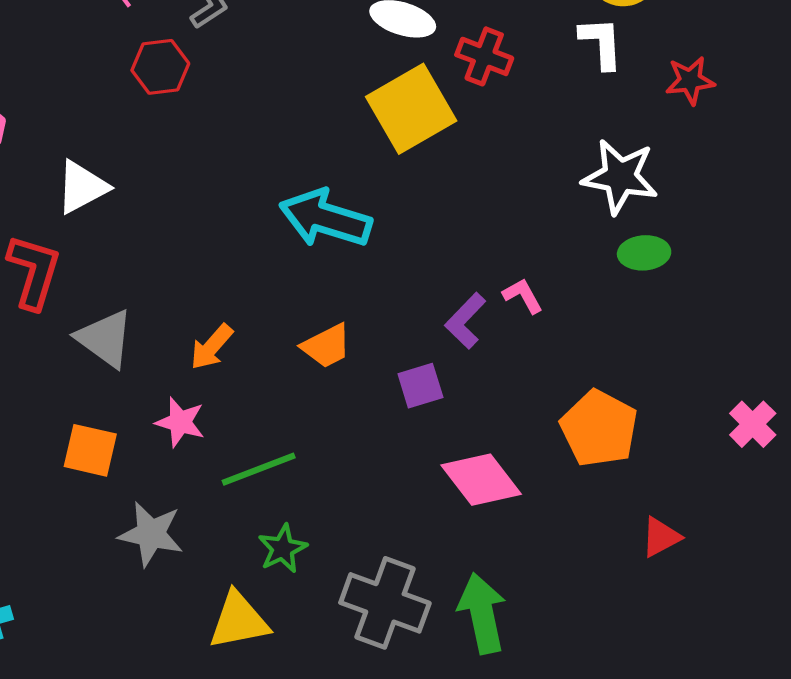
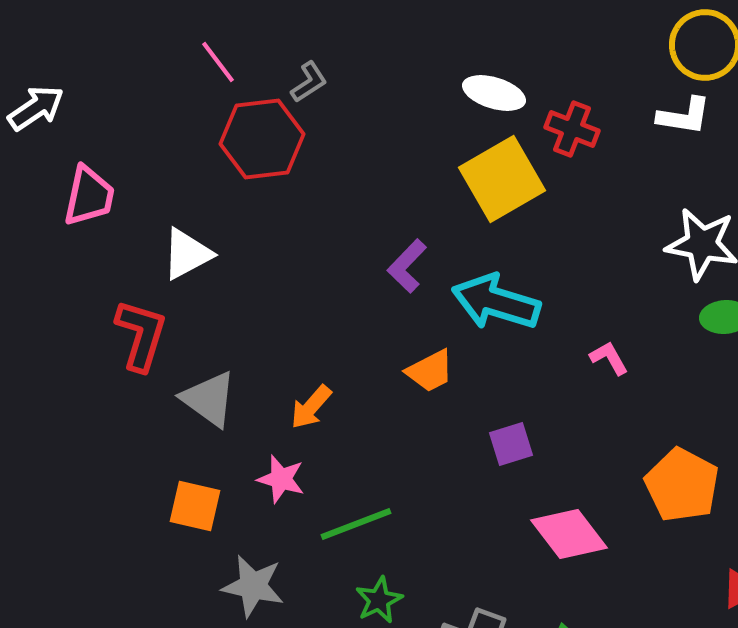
white L-shape: (601, 43) -> (684, 116), turned 102
red hexagon: (160, 67) -> (262, 139), size x1.5
cyan arrow: (325, 218) -> (496, 302), moved
purple L-shape: (465, 321) -> (407, 266), moved
orange trapezoid: (326, 346) -> (430, 371), moved

